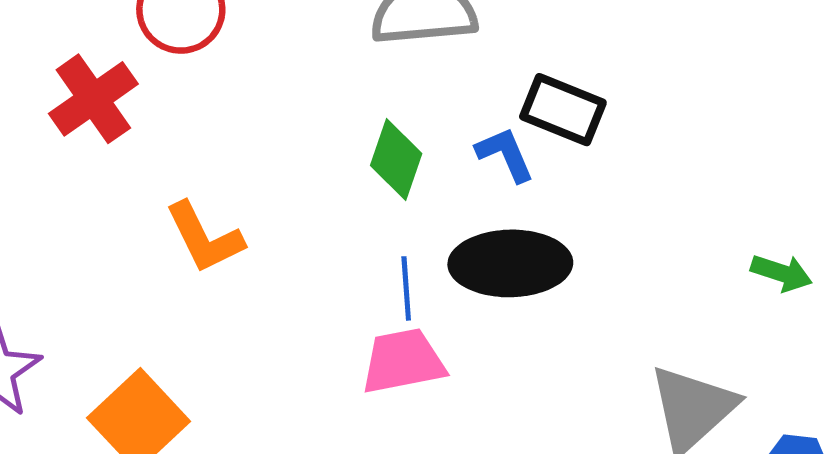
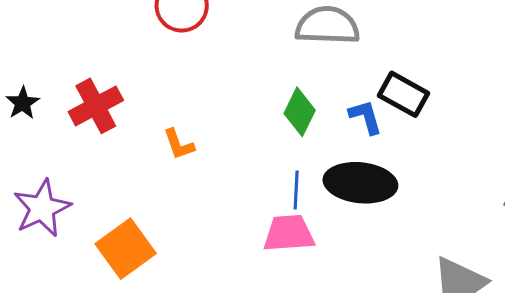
red cross: (93, 99) -> (96, 106), moved
orange L-shape: (204, 238) -> (179, 144), size x0.7

